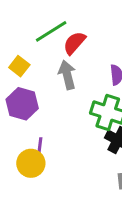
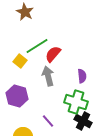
yellow square: (19, 66) -> (20, 61), moved
purple line: (40, 147) -> (48, 121), moved, turned -48

